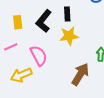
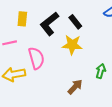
black rectangle: (67, 14) -> (75, 22), turned -48
brown arrow: (80, 74) -> (75, 87), size x0.7

